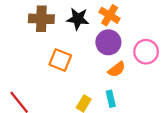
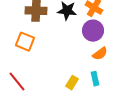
orange square: (60, 60) -> (25, 42), moved

